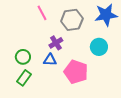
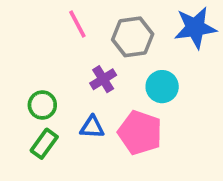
cyan circle: (99, 47) -> (162, 87), moved
blue triangle: (50, 60) -> (92, 127), moved

